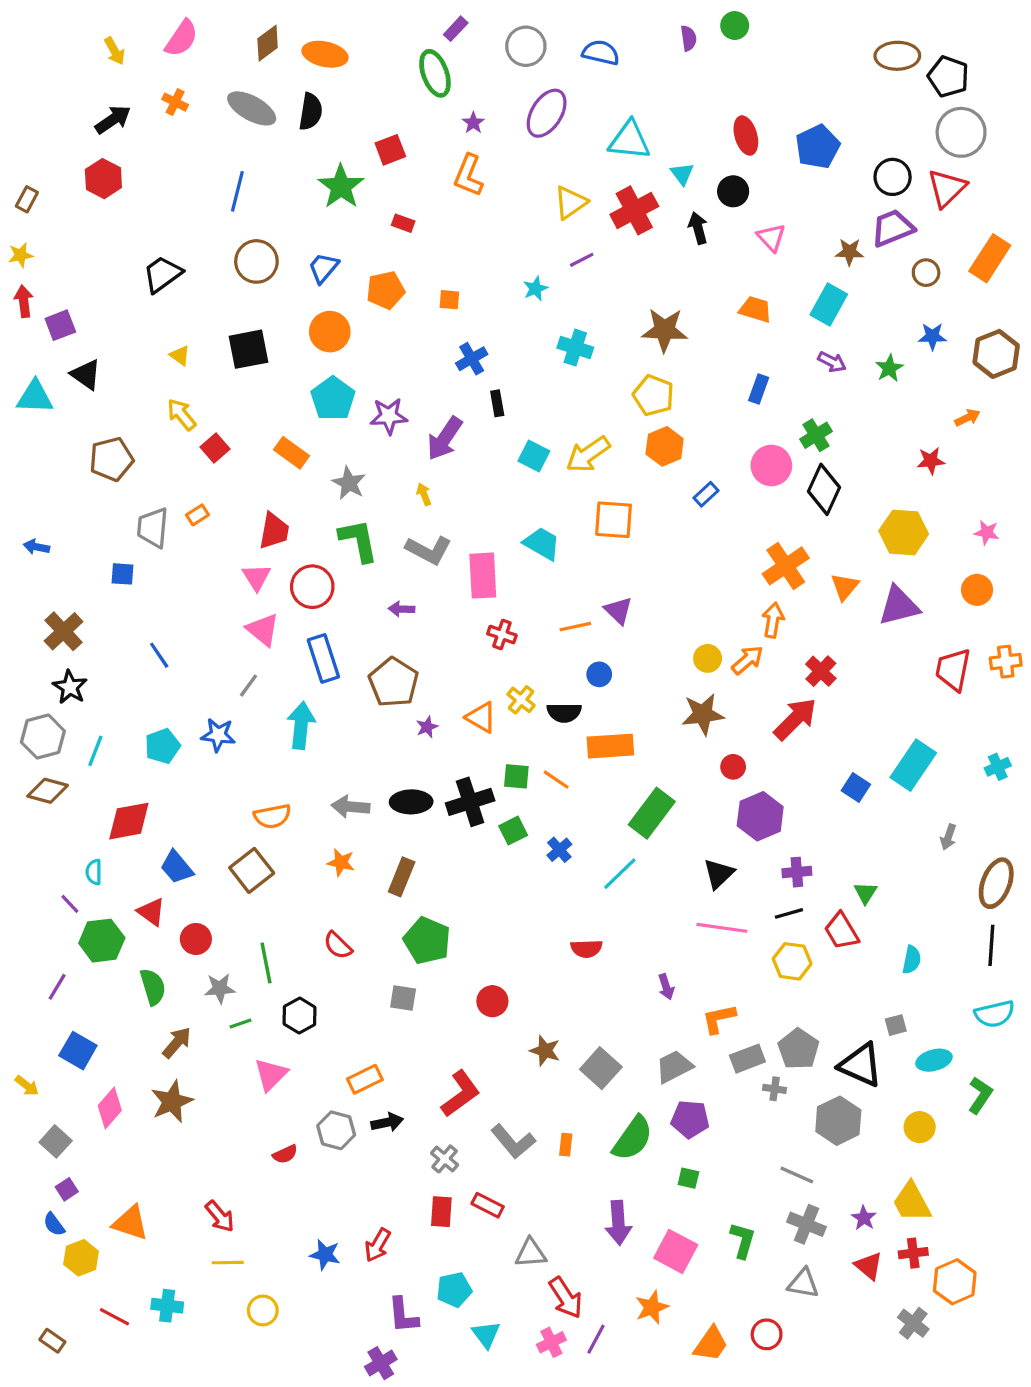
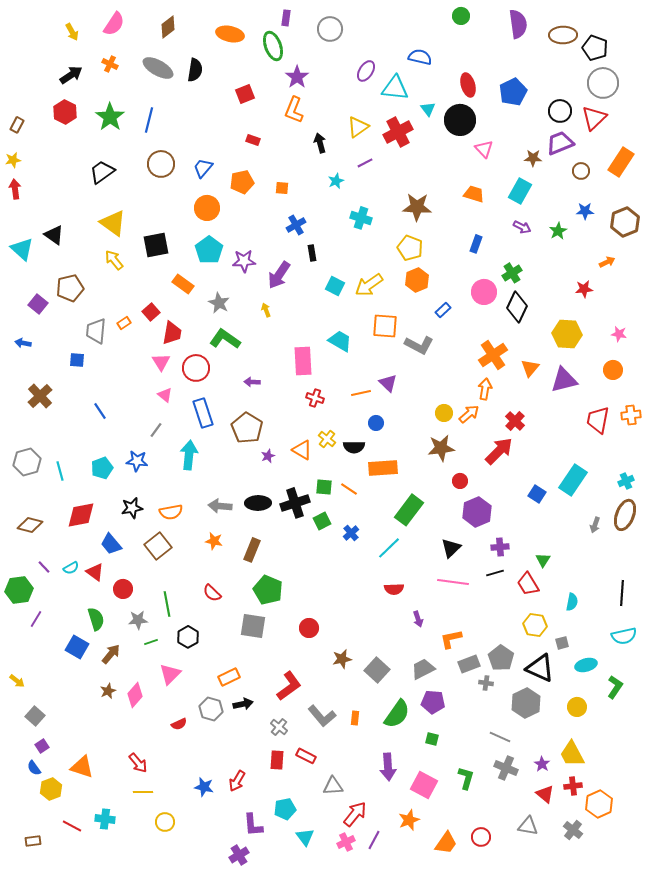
purple rectangle: (456, 29) -> (286, 18), turned -35
purple semicircle: (688, 38) -> (518, 24), moved, size x1.8
blue semicircle: (601, 53) -> (420, 57), moved
orange ellipse: (325, 54) -> (230, 34), moved
purple ellipse: (547, 113) -> (366, 71), moved, size x0.7
purple star: (473, 123) -> (297, 77), size x1.6
green star: (341, 187) -> (110, 117), moved
black circle: (733, 191) -> (460, 120), size x1.6
black arrow: (698, 228) -> (320, 143), moved
purple square: (60, 325) -> (38, 304), moved, turned -30
black square: (248, 349) -> (156, 245), moved
yellow triangle: (180, 356) -> (113, 223), size x2.0
cyan triangle: (35, 397) -> (22, 249), turned 40
red square: (215, 448) -> (151, 312), moved
green L-shape: (358, 540) -> (225, 339), turned -44
gray L-shape: (429, 550) -> (419, 345), moved
pink triangle: (263, 630) -> (165, 395), size x0.7
black star: (70, 687) -> (132, 508), moved, turned 30
cyan line: (95, 751) -> (60, 471), turned -36
brown diamond: (48, 791) -> (30, 525), moved
cyan semicircle: (94, 872) -> (71, 568), moved, turned -119
brown ellipse: (996, 883) -> (625, 515), moved
green hexagon: (102, 941) -> (19, 590), moved
red semicircle: (586, 949) -> (394, 589), moved
yellow hexagon: (792, 961) -> (535, 625), moved
gray square: (403, 998) -> (253, 626), size x1.5
blue square: (78, 1051) -> (77, 647), moved
brown star: (545, 1051) -> (342, 659), turned -30
brown star: (172, 1102) -> (108, 691), size x0.6
pink diamond: (110, 1108) -> (135, 695), moved
gray triangle: (803, 1283) -> (528, 826), moved
red arrow: (566, 1298) -> (355, 814), turned -108
brown rectangle: (52, 1341) -> (33, 841), turned -42

